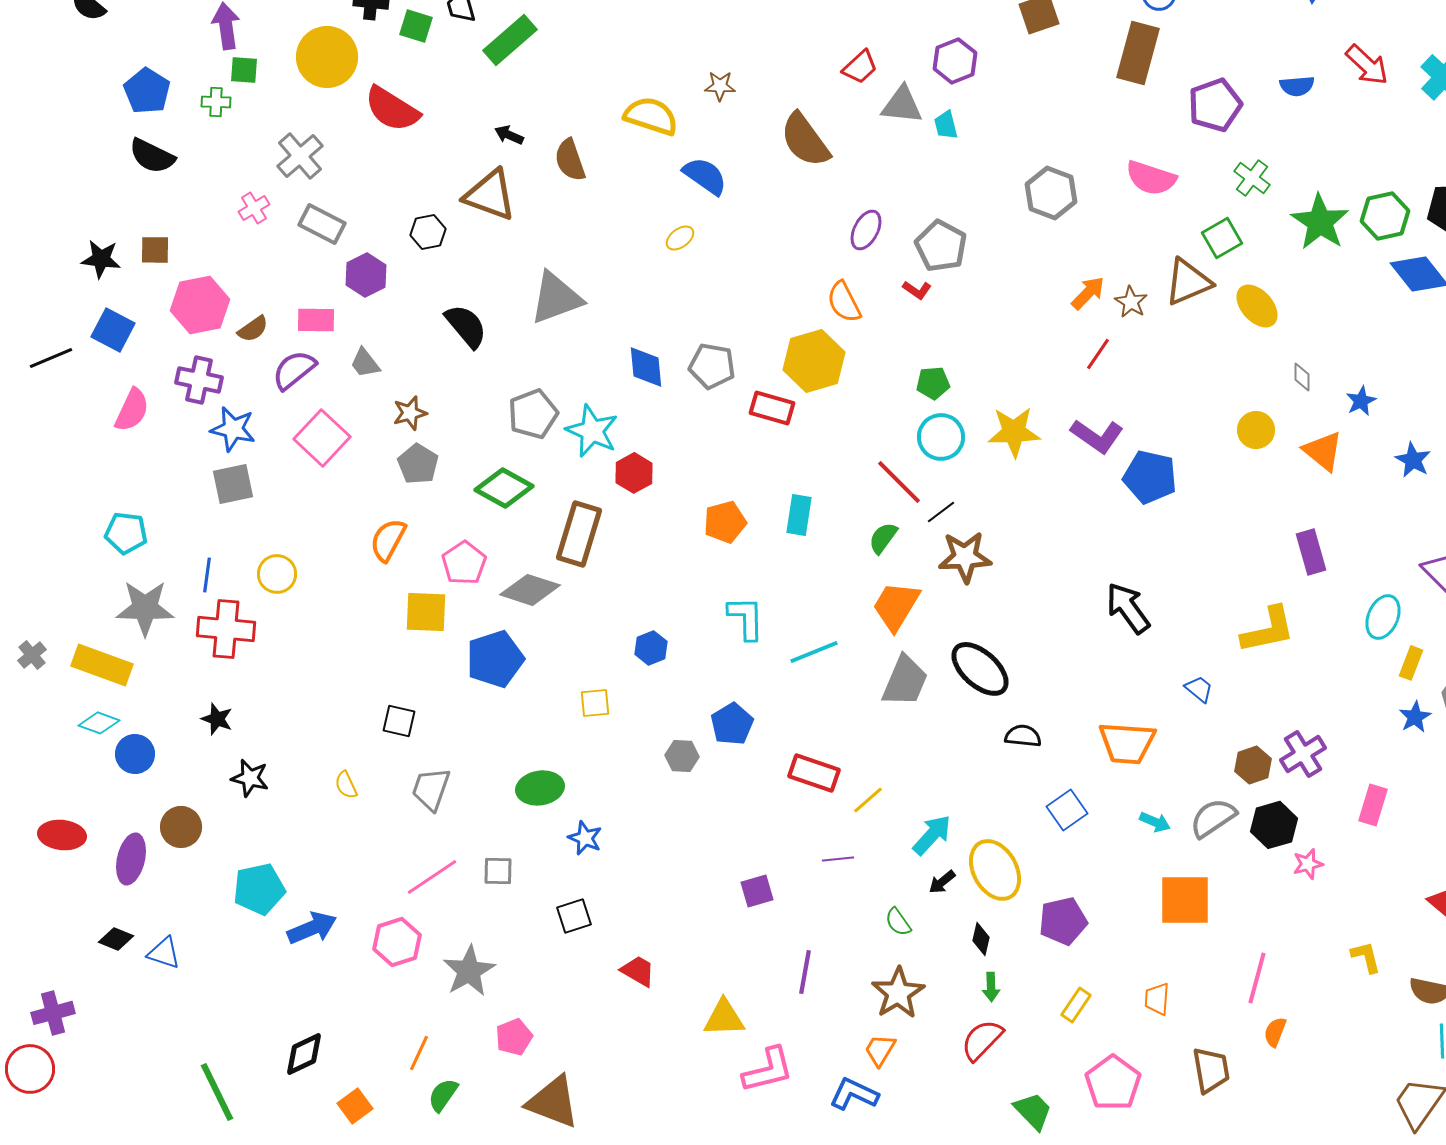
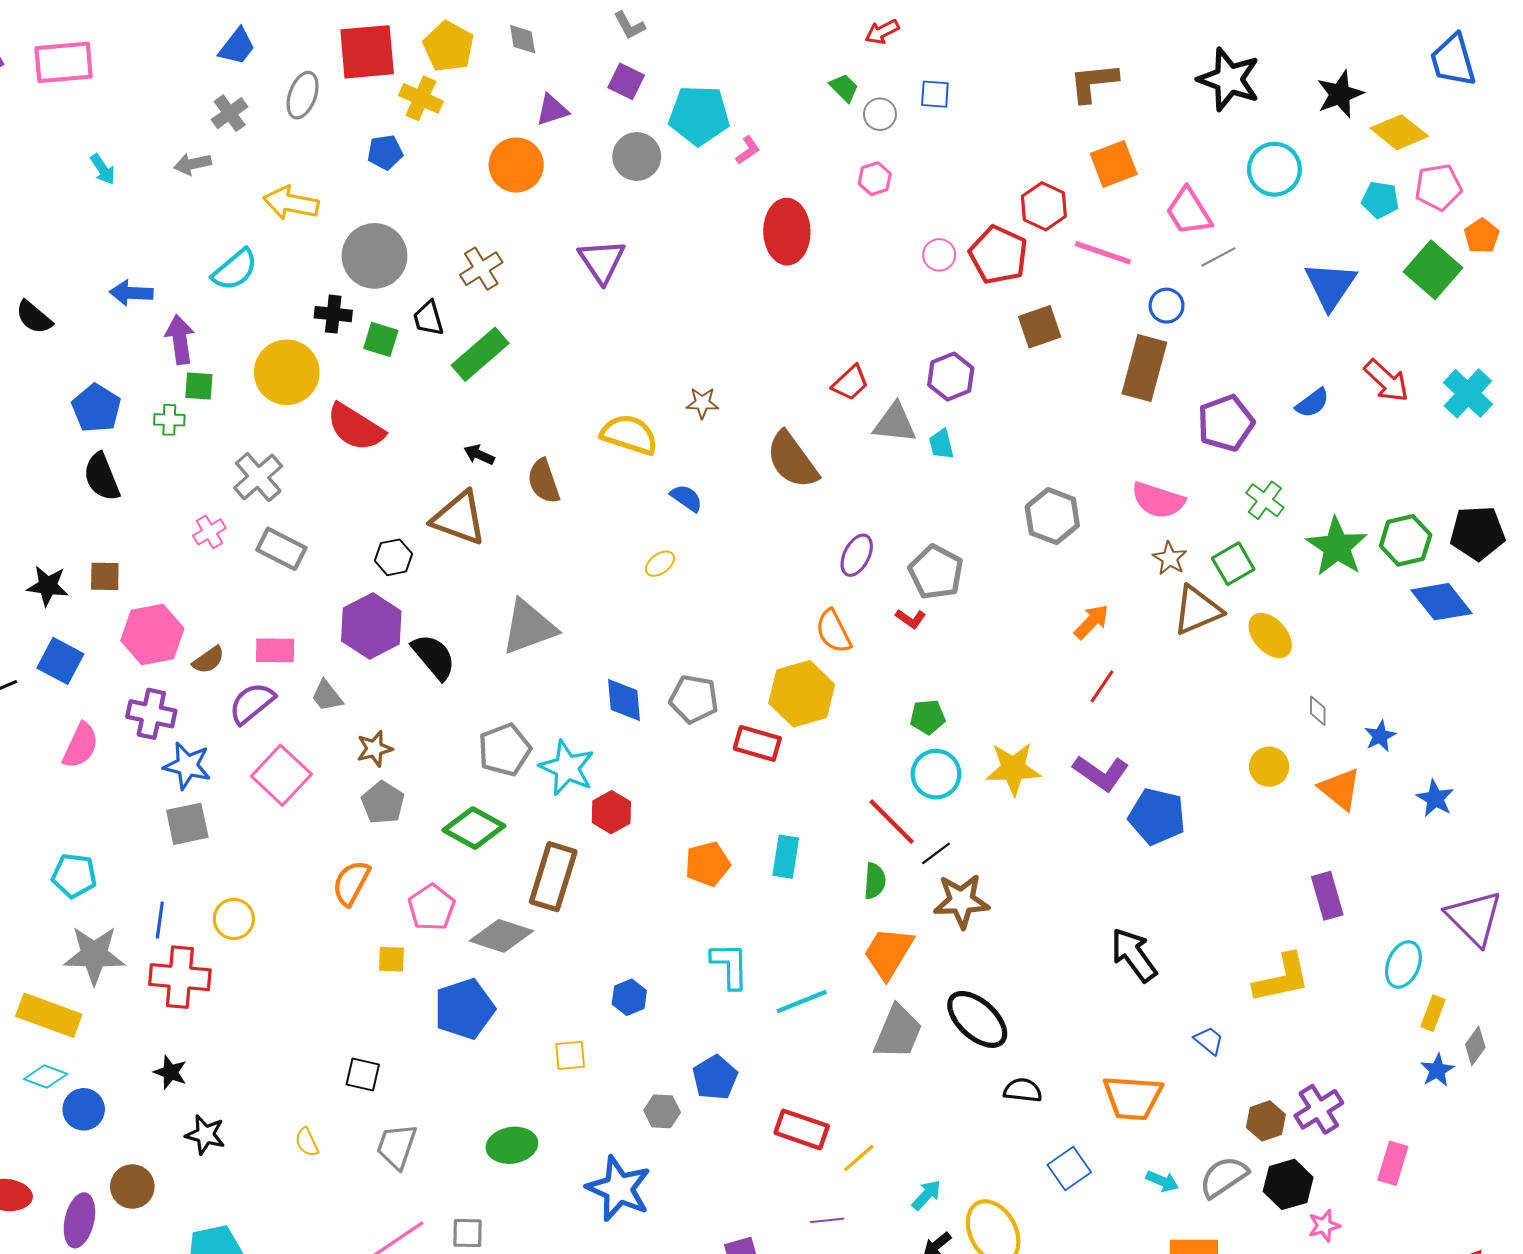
blue semicircle: (1297, 86) -> (1312, 403), turned -32
black semicircle: (152, 156) -> (102, 477), turned 42
blue semicircle: (705, 176) -> (686, 498), size x0.7
purple hexagon: (366, 275) -> (371, 626), moved, size x1.4
brown star: (1131, 302) -> (1170, 558), moved
green semicircle: (883, 538) -> (875, 881), turned 148
yellow square: (426, 612) -> (391, 959), size x0.6
cyan arrow: (932, 835) -> (926, 1195), size x0.7
blue star: (585, 838) -> (619, 1189), moved, size x1.8

